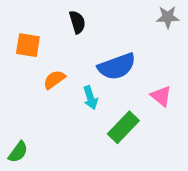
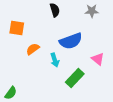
gray star: (168, 17) -> (92, 11), moved
black semicircle: (77, 22) -> (55, 10), moved

